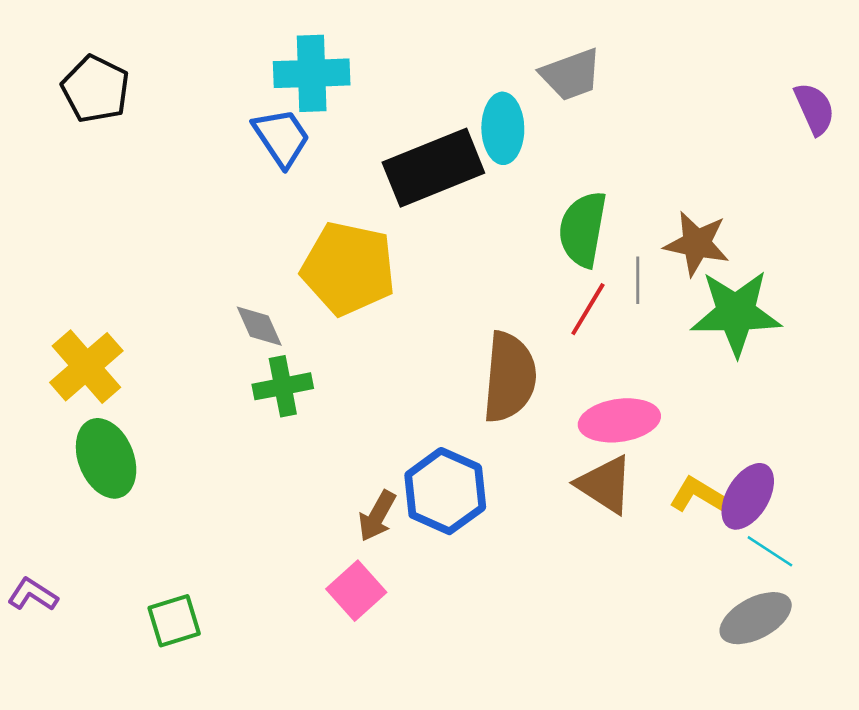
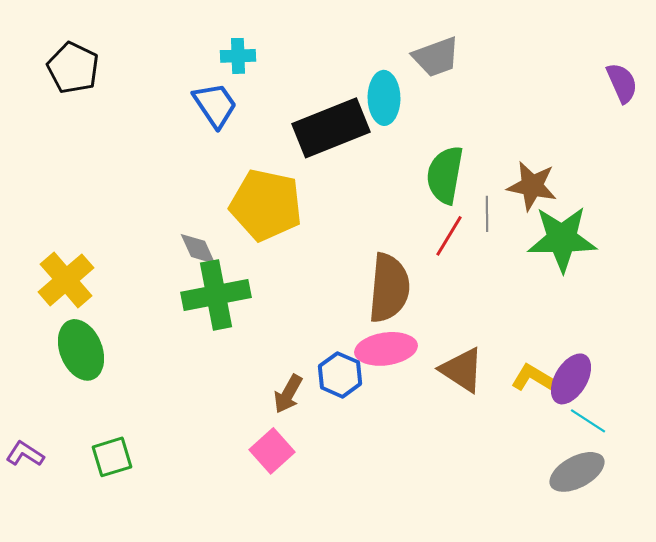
cyan cross: (312, 73) -> (238, 56), size x0.6
green cross: (283, 386) -> (216, 295), size x1.5
pink ellipse: (619, 420) -> (386, 349), moved
blue hexagon: (445, 491) -> (340, 375), size x0.7
green square: (174, 621) -> (112, 457), moved

